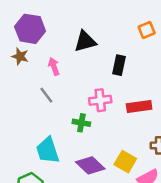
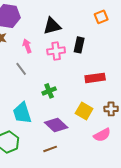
pink cross: (100, 100) -> (56, 51), moved
green cross: (81, 123) -> (49, 91), turned -32
yellow square: (125, 162) -> (84, 111), moved

